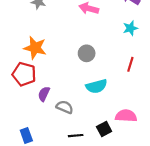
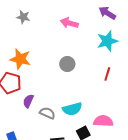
cyan star: (130, 28) -> (107, 41), size x1.5
cyan semicircle: (96, 86) -> (72, 109), moved

